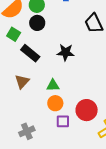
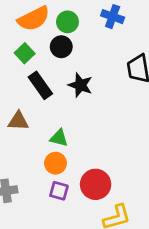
black star: (65, 52) -> (80, 85), moved
brown triangle: (22, 82) -> (18, 121), turned 35

